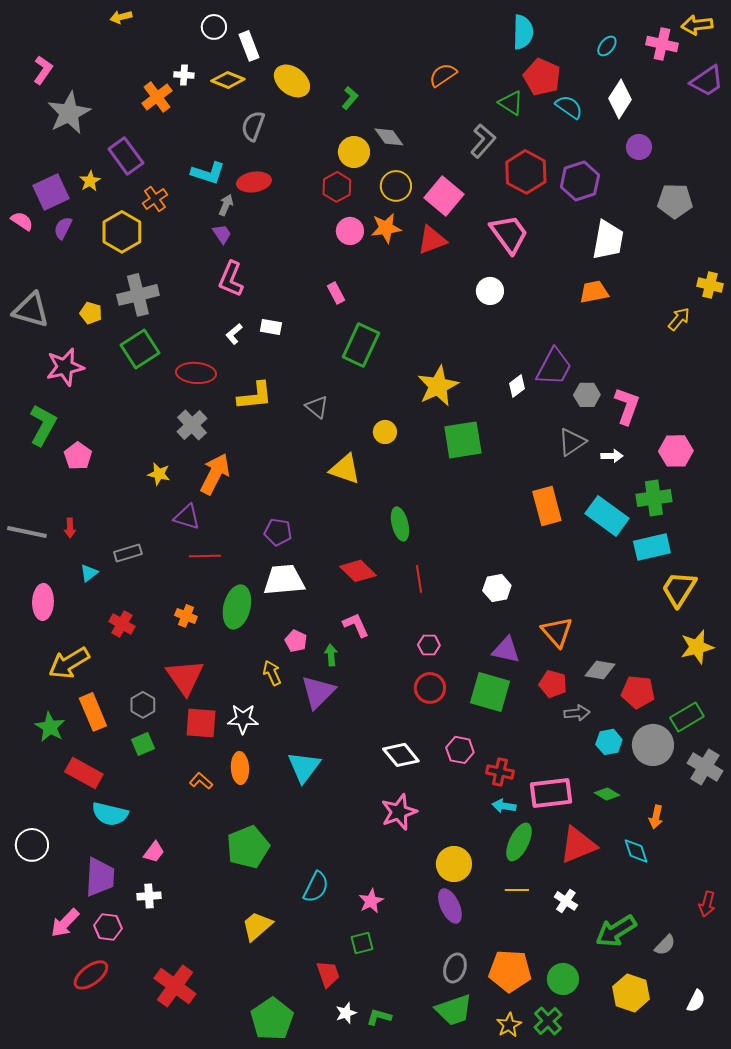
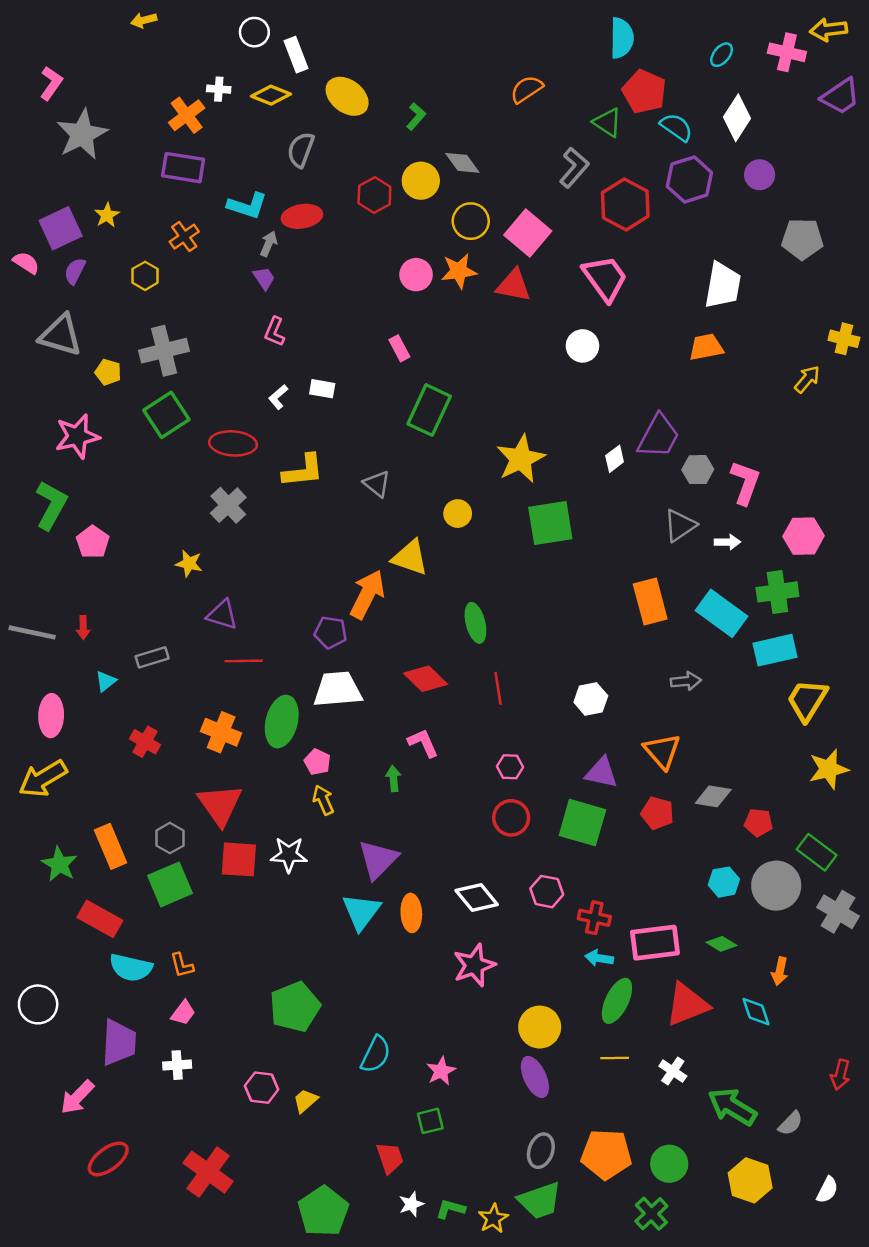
purple rectangle: (126, 156) -> (183, 168), moved, turned -45
purple hexagon: (580, 181) -> (689, 179), moved
red hexagon: (337, 187) -> (374, 195), moved
yellow hexagon: (122, 232) -> (145, 276), size x0.6
red triangle: (432, 240) -> (514, 285), turned 32
pink L-shape: (231, 279) -> (275, 332), size x0.7
gray triangle: (31, 310) -> (61, 335), moved
orange arrow: (215, 474) -> (367, 594), moved
orange cross: (186, 616) -> (221, 732), size x1.5
pink pentagon: (296, 641) -> (317, 762), moved
yellow arrow: (69, 663) -> (43, 779), moved
purple triangle: (318, 692) -> (378, 859), moved
red pentagon: (638, 692) -> (758, 823), size x0.7
gray arrow: (577, 713) -> (686, 681), moved
green rectangle: (687, 717) -> (817, 852), turned 68
green square: (143, 744) -> (170, 884), size x1.6
orange ellipse: (240, 768) -> (411, 913), moved
orange L-shape: (201, 781) -> (182, 965), moved, turned -145
yellow trapezoid: (257, 926) -> (305, 1101), size x0.7
pink hexagon: (108, 927) -> (262, 1088), moved
green arrow: (616, 931) -> (732, 1107), turned 63
yellow star: (509, 1025) -> (493, 1218), moved

